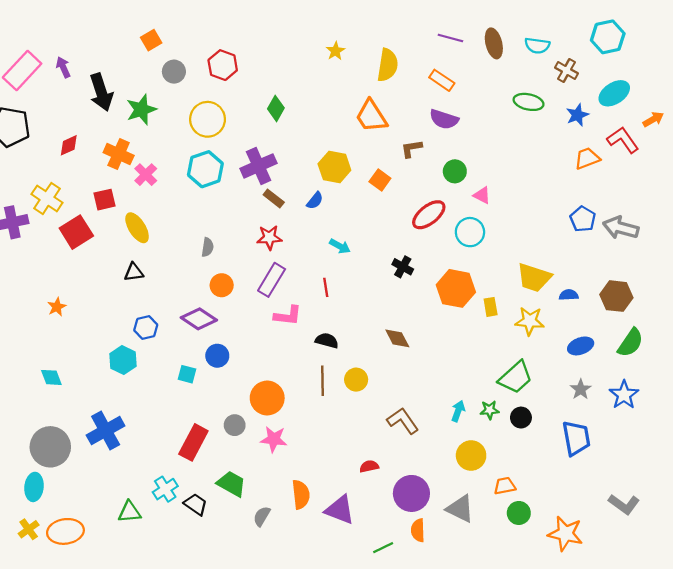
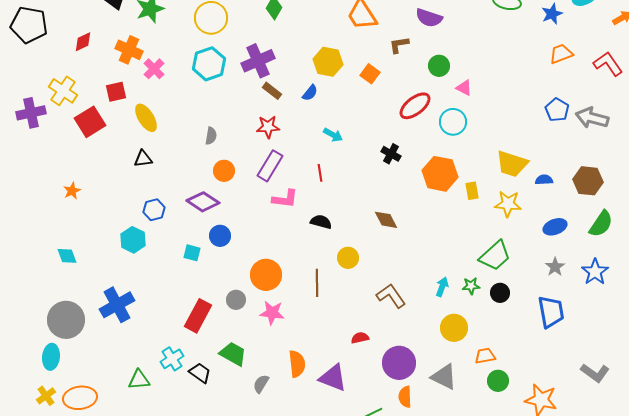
red L-shape: (623, 140) -> (608, 64), moved
brown line: (322, 381) -> (317, 283), moved

